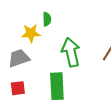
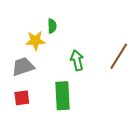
green arrow: (71, 52) -> (77, 60), size x0.7

